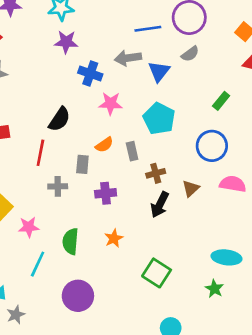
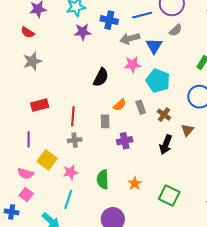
blue cross: (90, 74) -> (109, 20), moved
pink star: (111, 104) -> (133, 64), moved
black semicircle: (59, 119) -> (101, 77), moved
brown cross: (156, 173) -> (164, 115), moved, turned -32
gray cross: (58, 186) -> (75, 140), moved
orange star: (114, 238) -> (135, 183), moved
cyan line: (38, 264) -> (68, 199), moved

